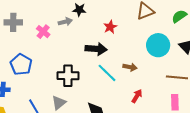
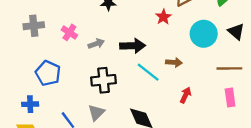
gray arrow: (65, 22) -> (96, 44), moved
red star: (110, 27) -> (163, 17), moved

